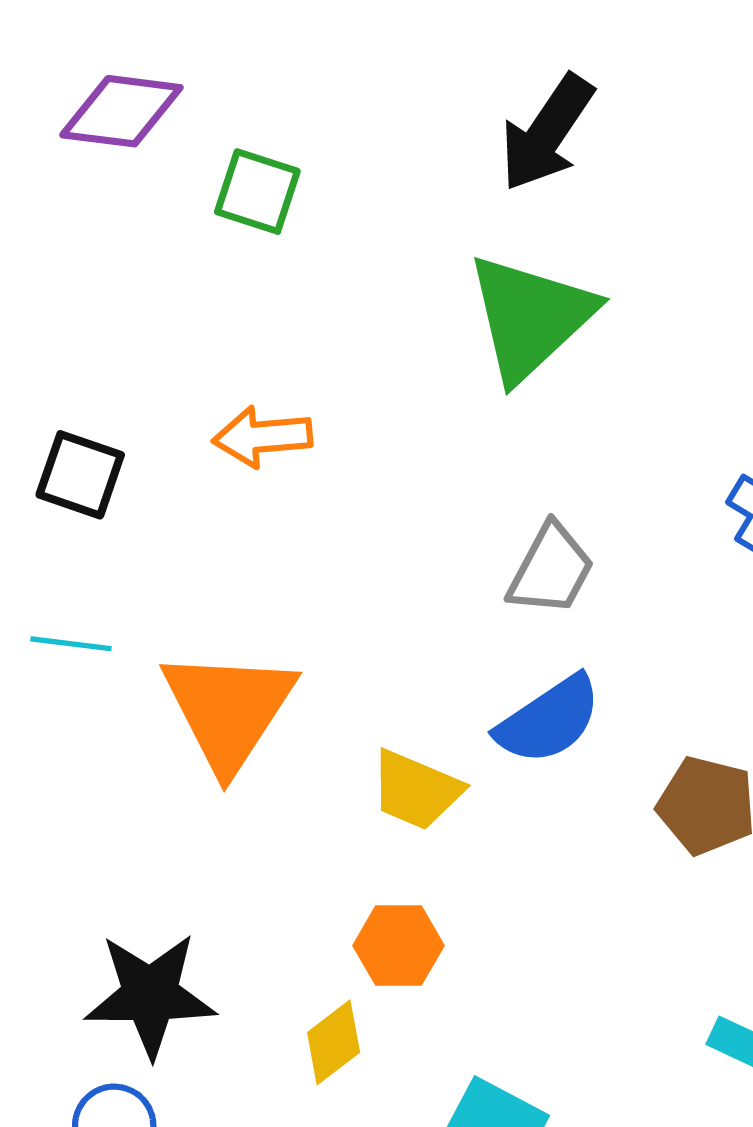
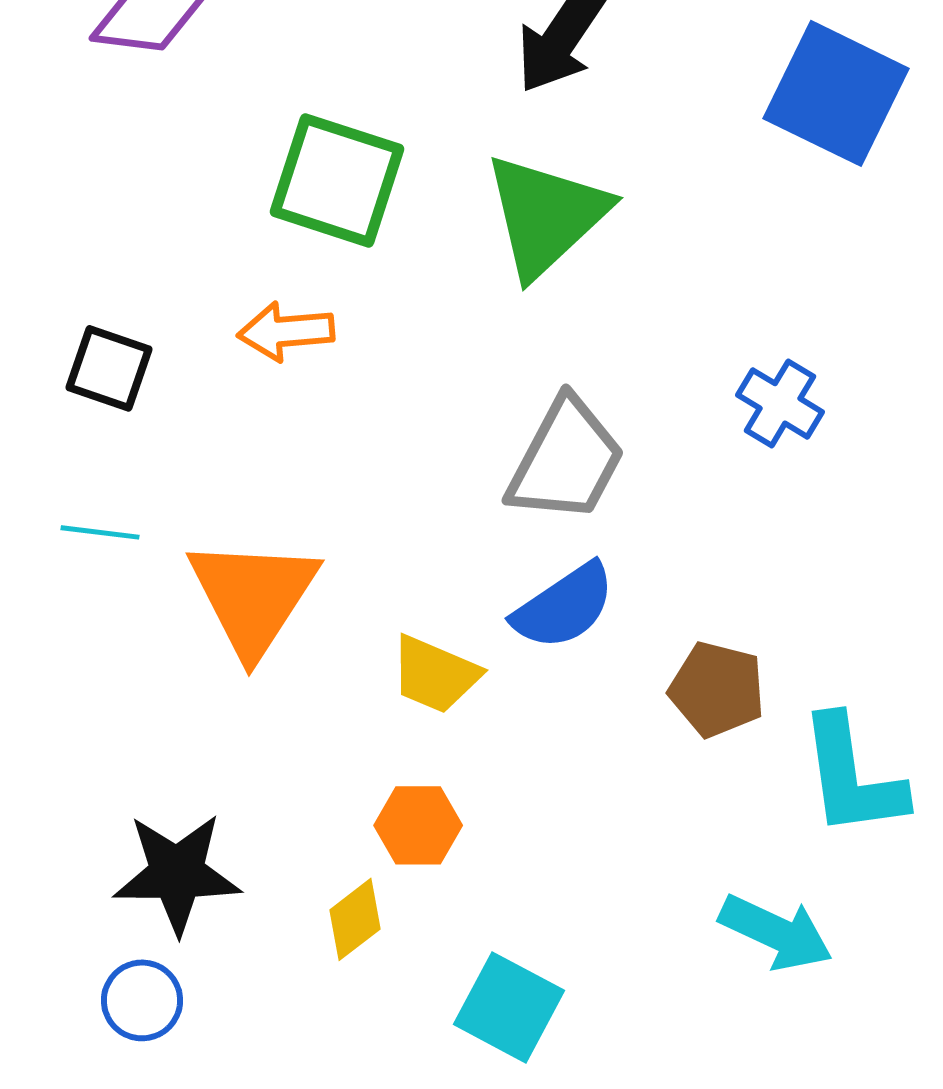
green square: (257, 192) -> (337, 180), moved, size x1.6
gray trapezoid: (551, 570) -> (566, 460), size x1.4

